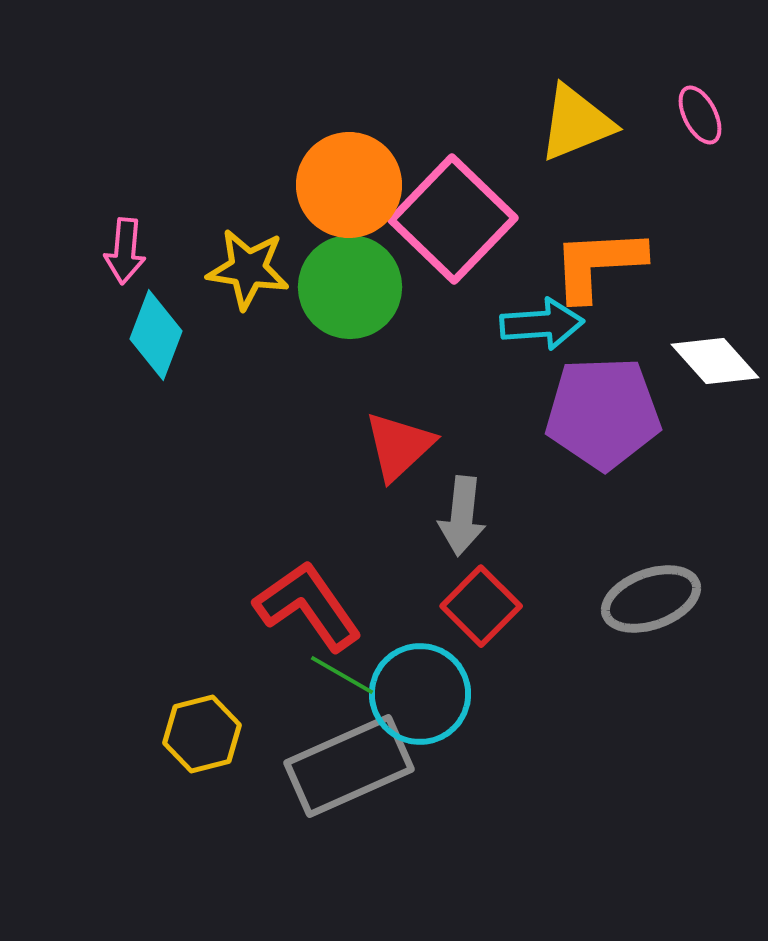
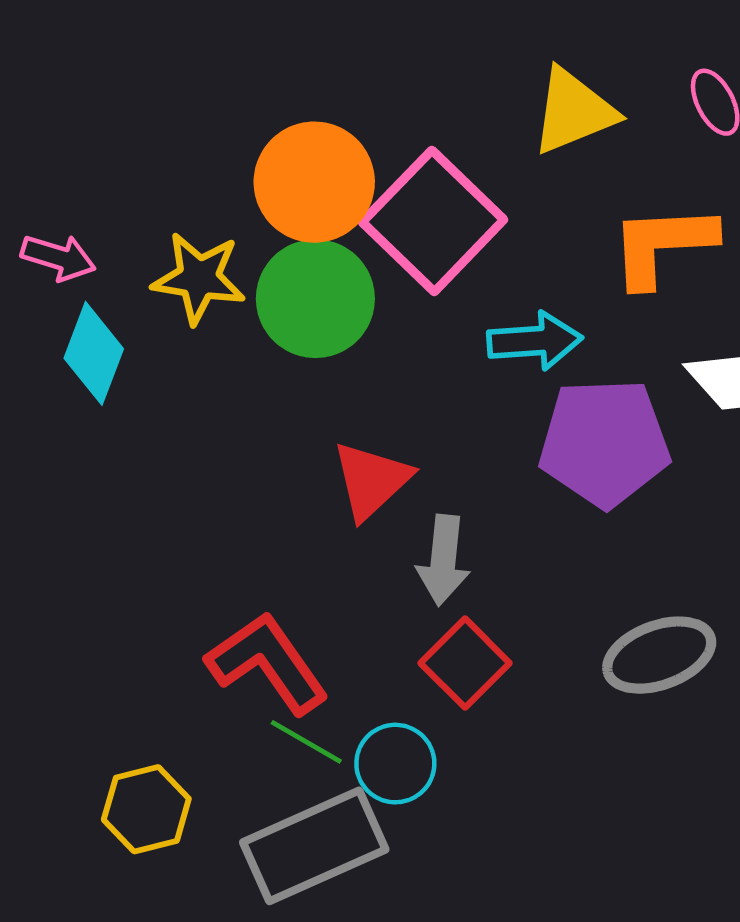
pink arrow: (125, 251) -> (58, 258), turned -78
orange L-shape: (598, 264) -> (663, 245), moved
cyan circle: (420, 694) -> (395, 764), size x0.7

